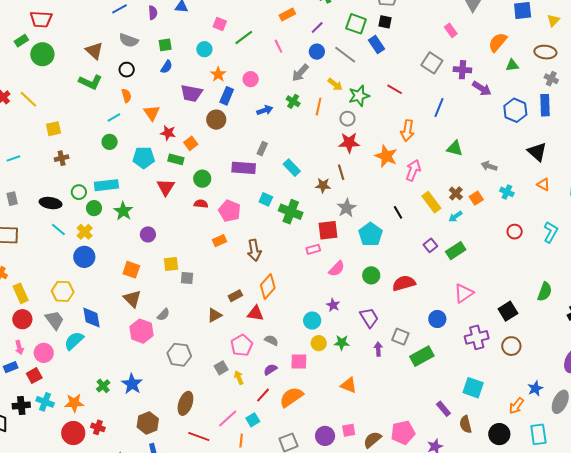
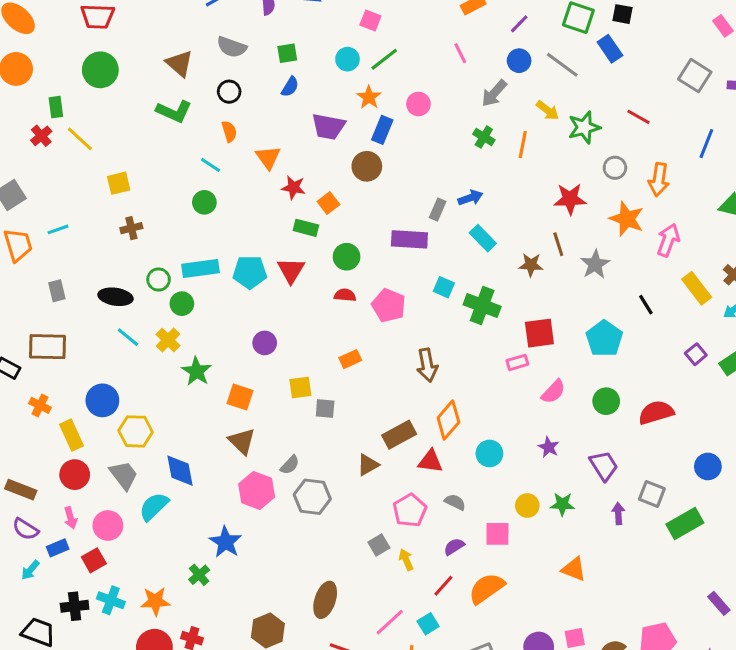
green line: (244, 38) -> (384, 59), moved
green rectangle: (21, 41) -> (56, 107), moved, turned -64
blue arrow: (265, 110) -> (470, 198), moved
cyan line: (114, 118) -> (211, 165), turned 64
gray circle: (347, 119) -> (615, 168), moved
cyan pentagon: (144, 158) -> (250, 272), moved
gray star: (347, 208) -> (595, 264), moved
green star: (123, 211) -> (197, 371), moved
orange rectangle: (219, 241) -> (350, 359), moved
blue circle: (84, 257) -> (102, 400), moved
brown rectangle: (235, 296) -> (399, 435), size x1.5
cyan circle: (312, 321) -> (489, 453), moved
gray hexagon: (179, 355) -> (312, 497), moved
blue star: (132, 384) -> (226, 542), moved

